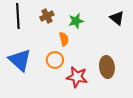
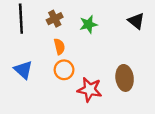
orange semicircle: (64, 39) -> (59, 47), moved
blue triangle: (20, 60) -> (23, 70), size x0.7

